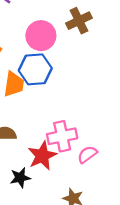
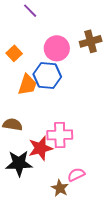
pink semicircle: (87, 154) -> (76, 175), moved
black star: (20, 178) -> (19, 163), size x1.5

